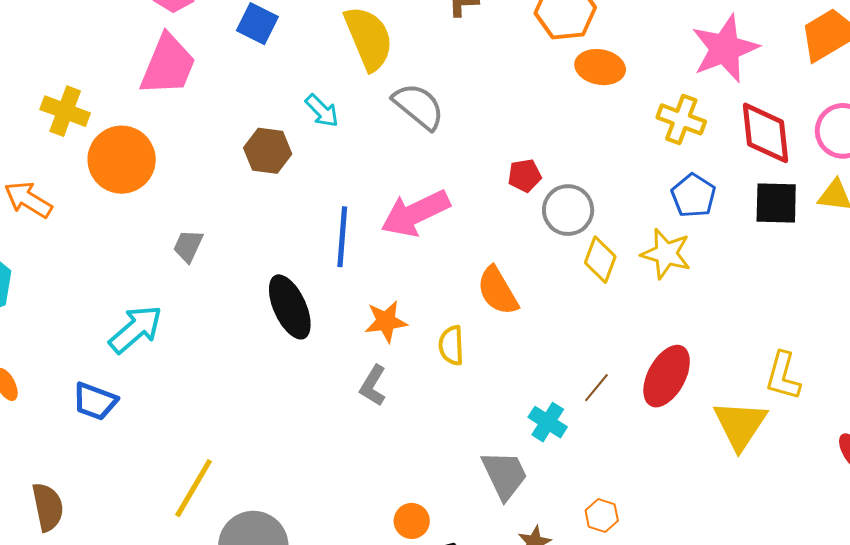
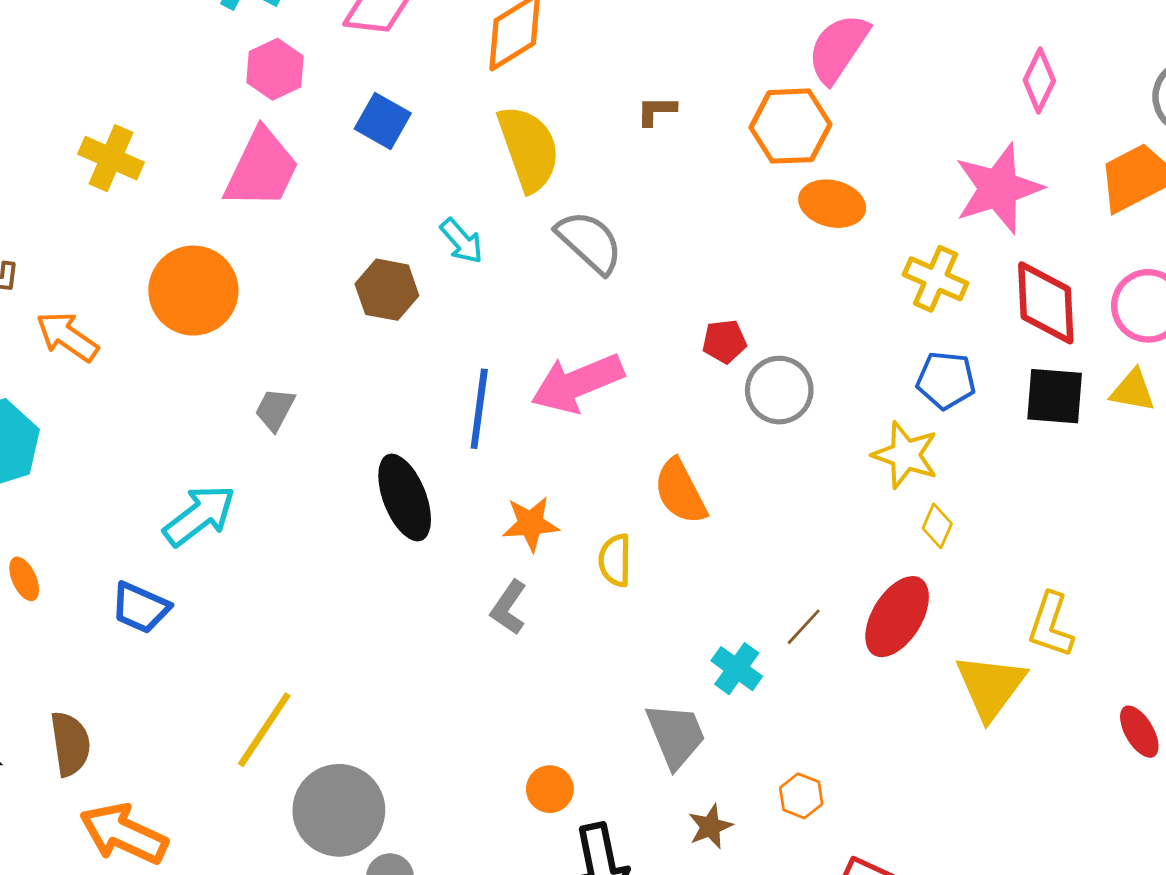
yellow cross: (65, 111) -> (111, 158), moved
blue pentagon: (694, 196) -> (946, 380), turned -30
yellow diamond: (600, 260) -> (937, 526), moved, size x0.7

